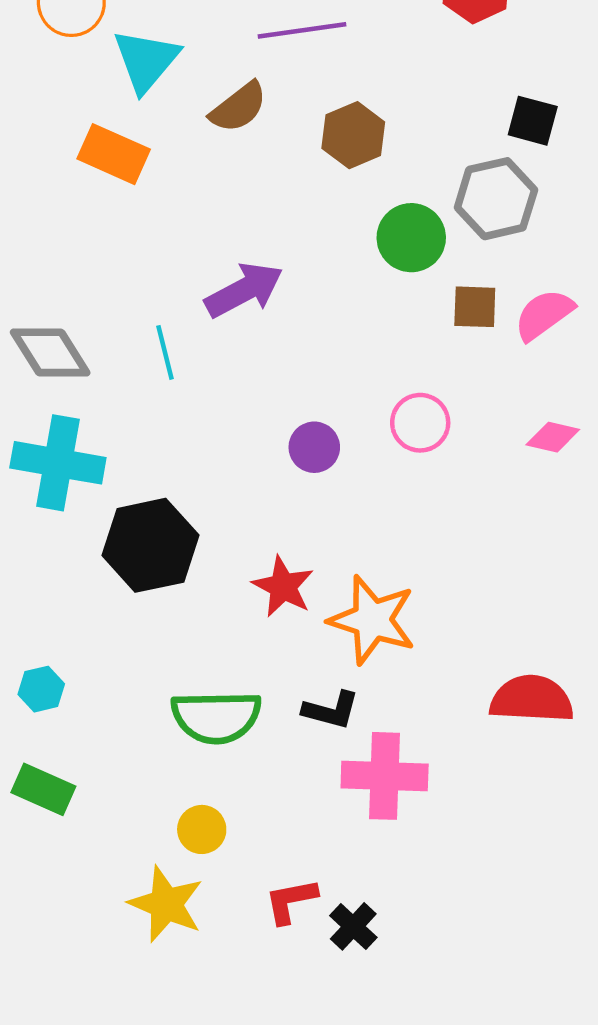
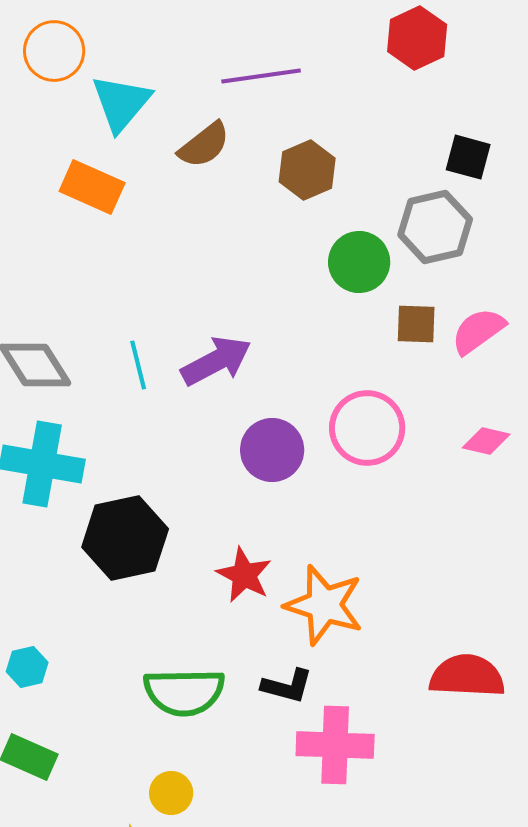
purple arrow: (244, 290) -> (216, 361), moved
pink circle: (420, 423) -> (367, 428), size x1.4
purple circle: (314, 447) -> (272, 450), size x1.4

